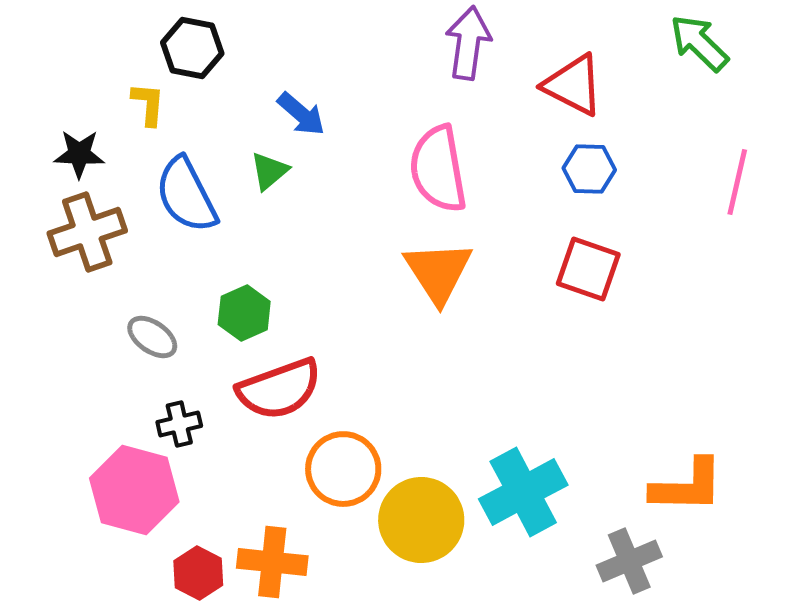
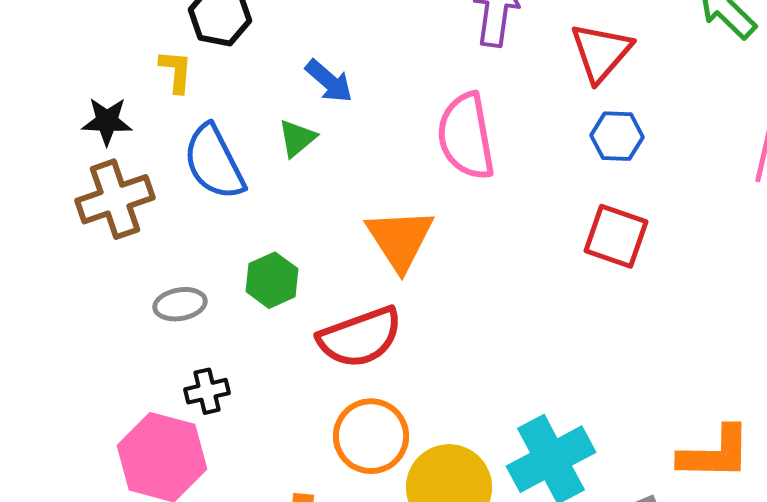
red triangle: (573, 85) -> (601, 52), turned 44
orange triangle: (438, 272) -> (400, 239), moved
gray ellipse: (152, 337) -> (180, 304), turned -45
red semicircle: (279, 389) -> (360, 337), moved

